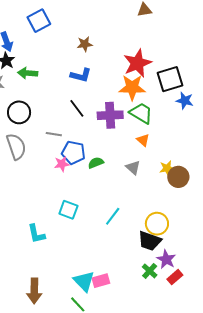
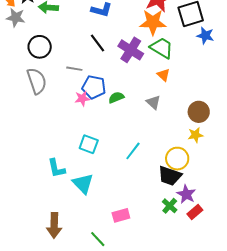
purple cross: (110, 115) -> (131, 50), turned 35
yellow star: (167, 168) -> (195, 135), moved
cyan triangle: (84, 281) -> (83, 183), moved

